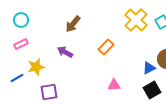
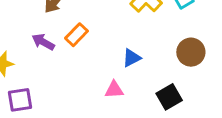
orange rectangle: (106, 47) -> (76, 35), moved
blue triangle: (149, 68) -> (132, 58), moved

